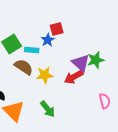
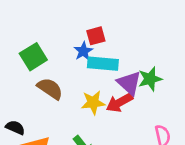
cyan rectangle: (32, 50) -> (103, 64), moved, size x1.5
yellow star: (45, 75) -> (93, 103), moved

